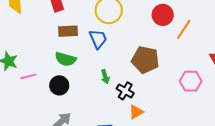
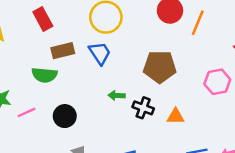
green semicircle: (65, 59) -> (44, 75), moved
green arrow: (105, 77) -> (117, 95), turned 120
orange triangle: (136, 112) -> (176, 116), moved, turned 42

